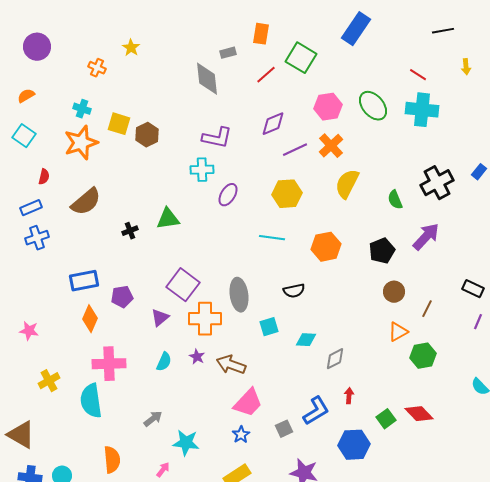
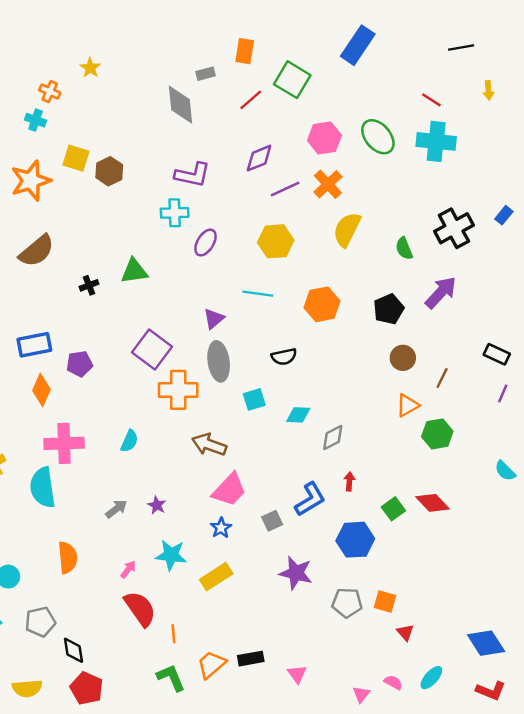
cyan cross: (82, 109) -> (36, 120), moved
purple triangle: (160, 318) -> (214, 319), moved
purple star: (197, 357) -> (157, 505), moved
cyan star: (186, 443) -> (171, 555), moved

